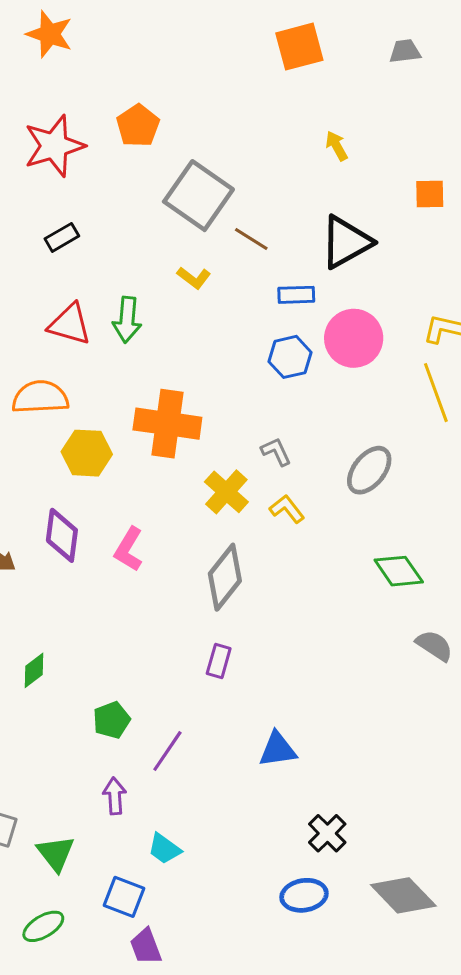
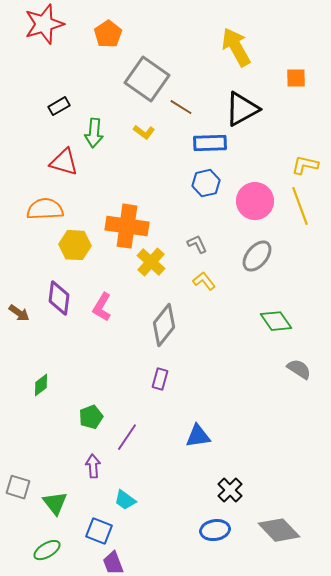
red star: (54, 146) -> (44, 24), moved
yellow arrow: (337, 146) -> (236, 47), size x2.0
blue rectangle: (296, 295) -> (210, 143), size x1.4
green arrow: (127, 320) -> (94, 133), moved
pink circle: (354, 338) -> (255, 201), moved
yellow cross: (226, 492) -> (151, 262), moved

